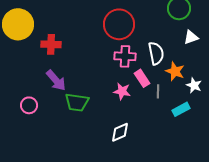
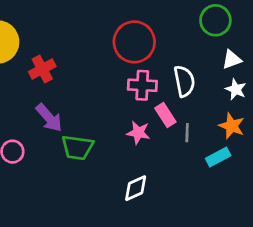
red cross: (51, 44) -> (42, 69), turned -30
orange star: (175, 71) -> (232, 126), moved
white star: (194, 85) -> (236, 89), moved

